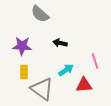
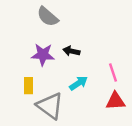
purple star: (22, 46) -> (43, 55), moved
red triangle: (84, 85) -> (115, 101), moved

